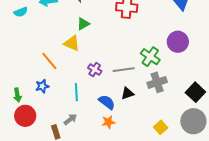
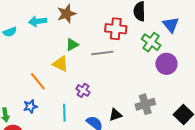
green cross: (150, 57) -> (151, 42), moved
gray line: (124, 70) -> (102, 53), moved

